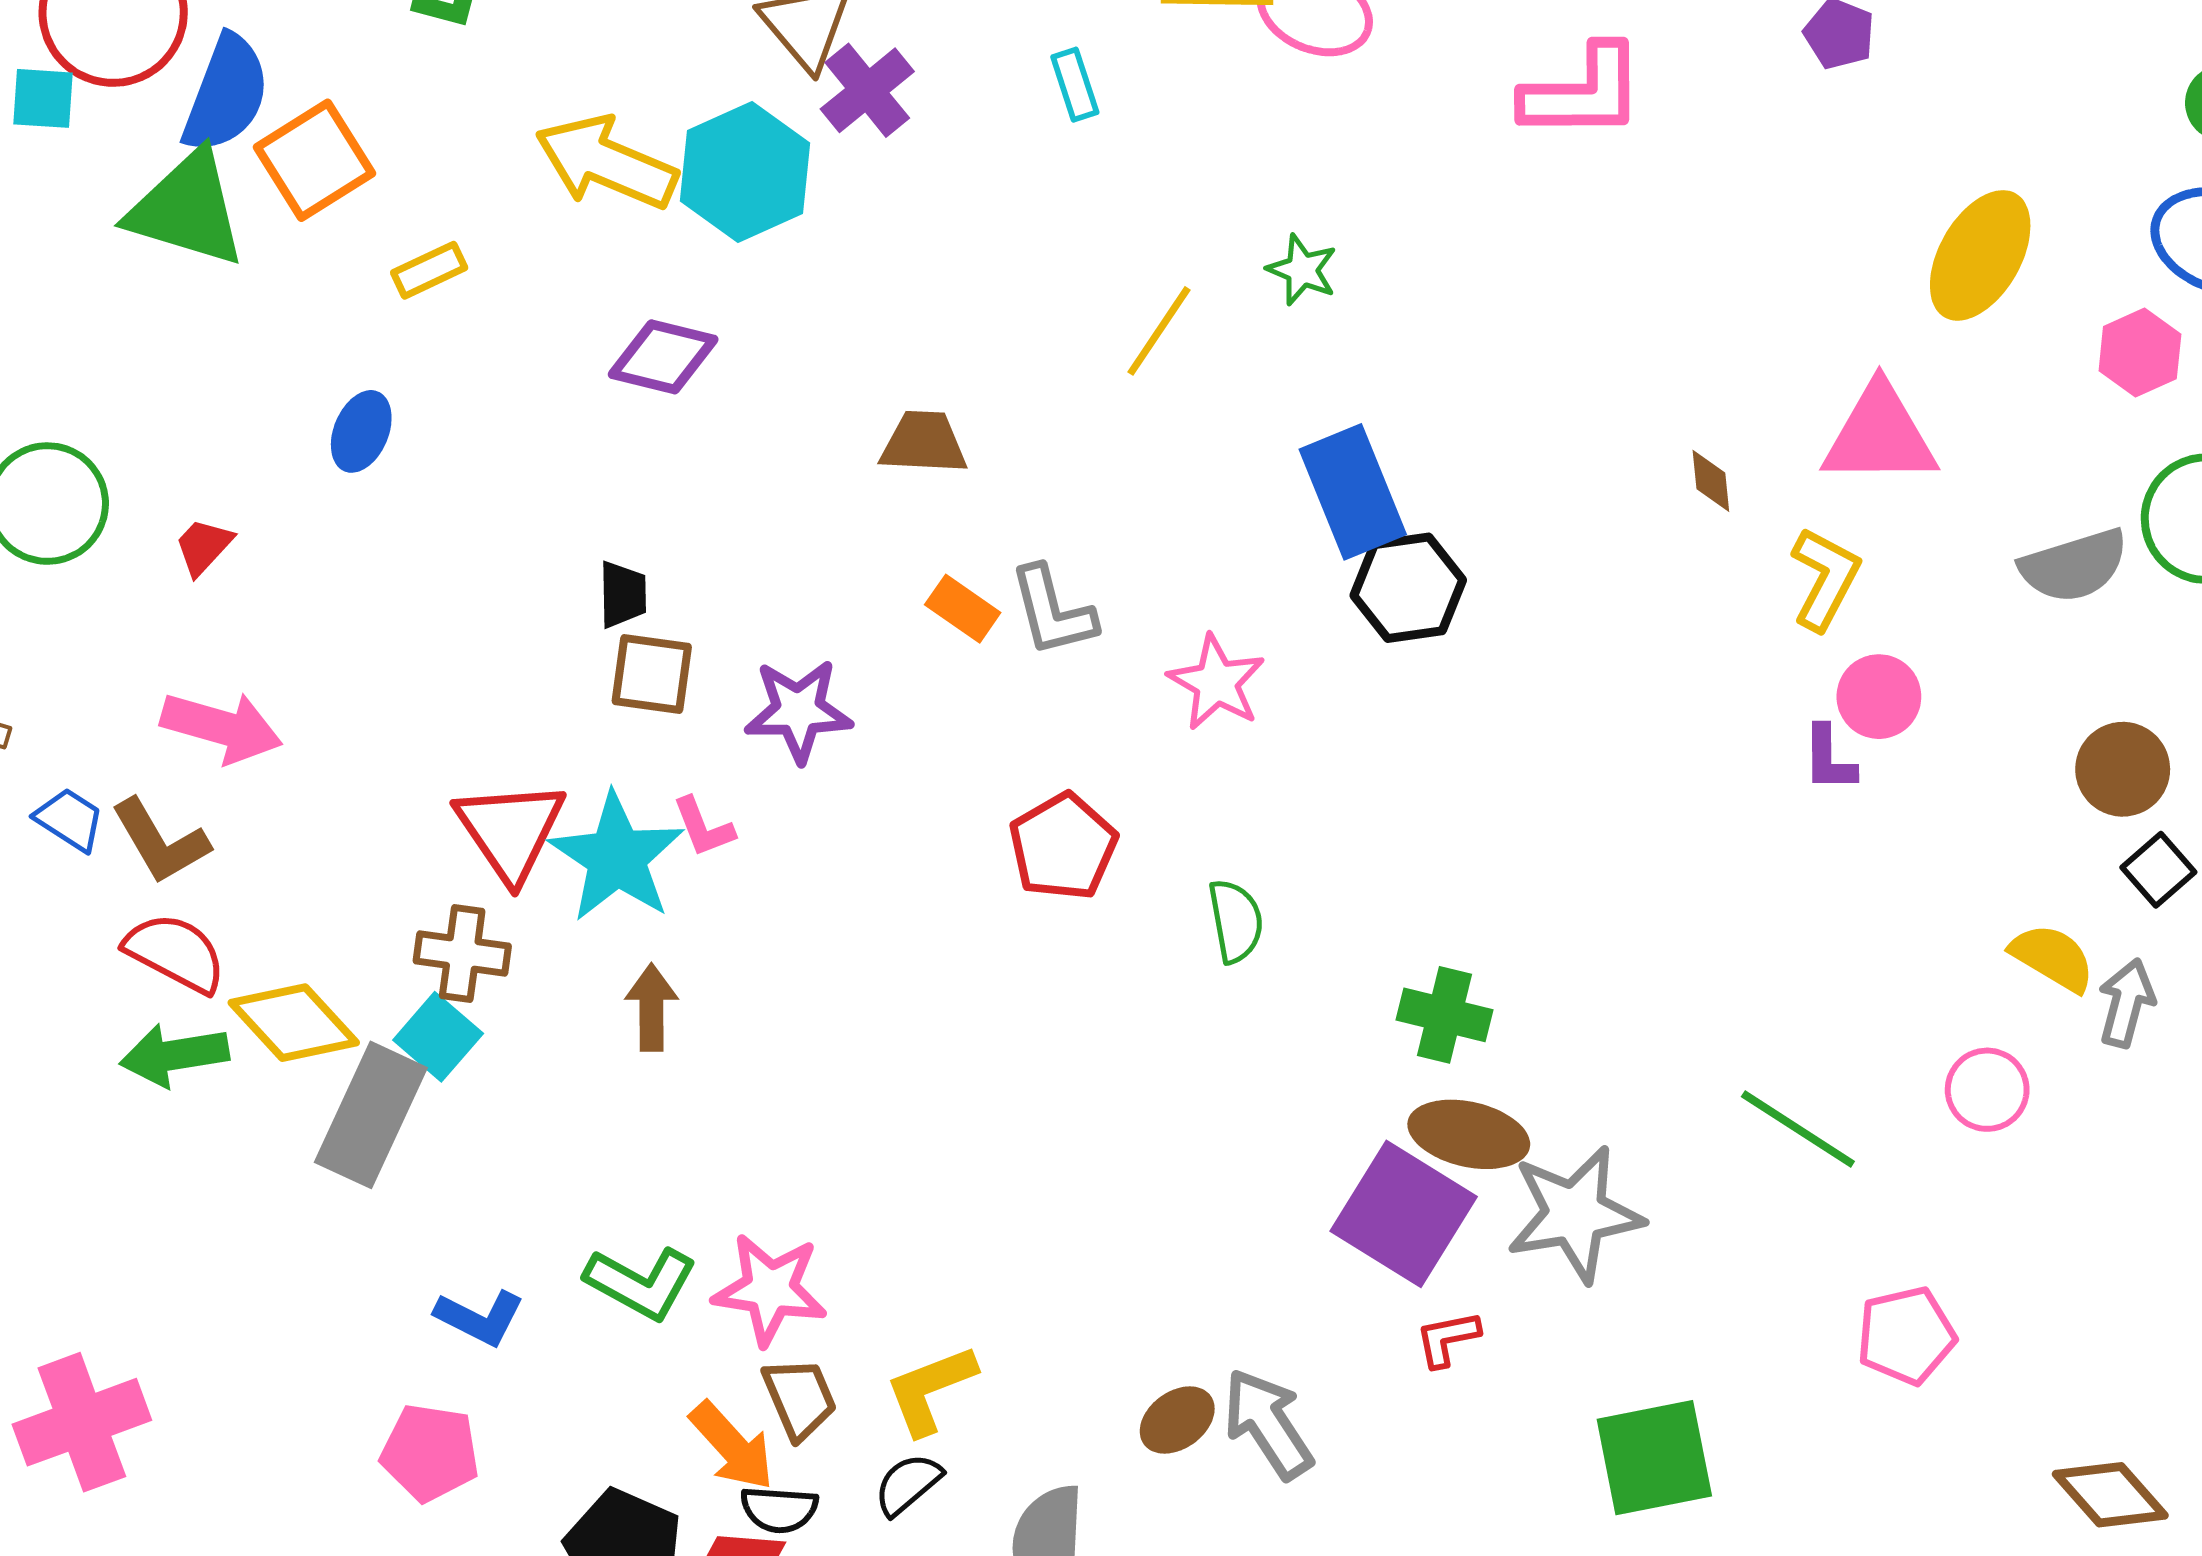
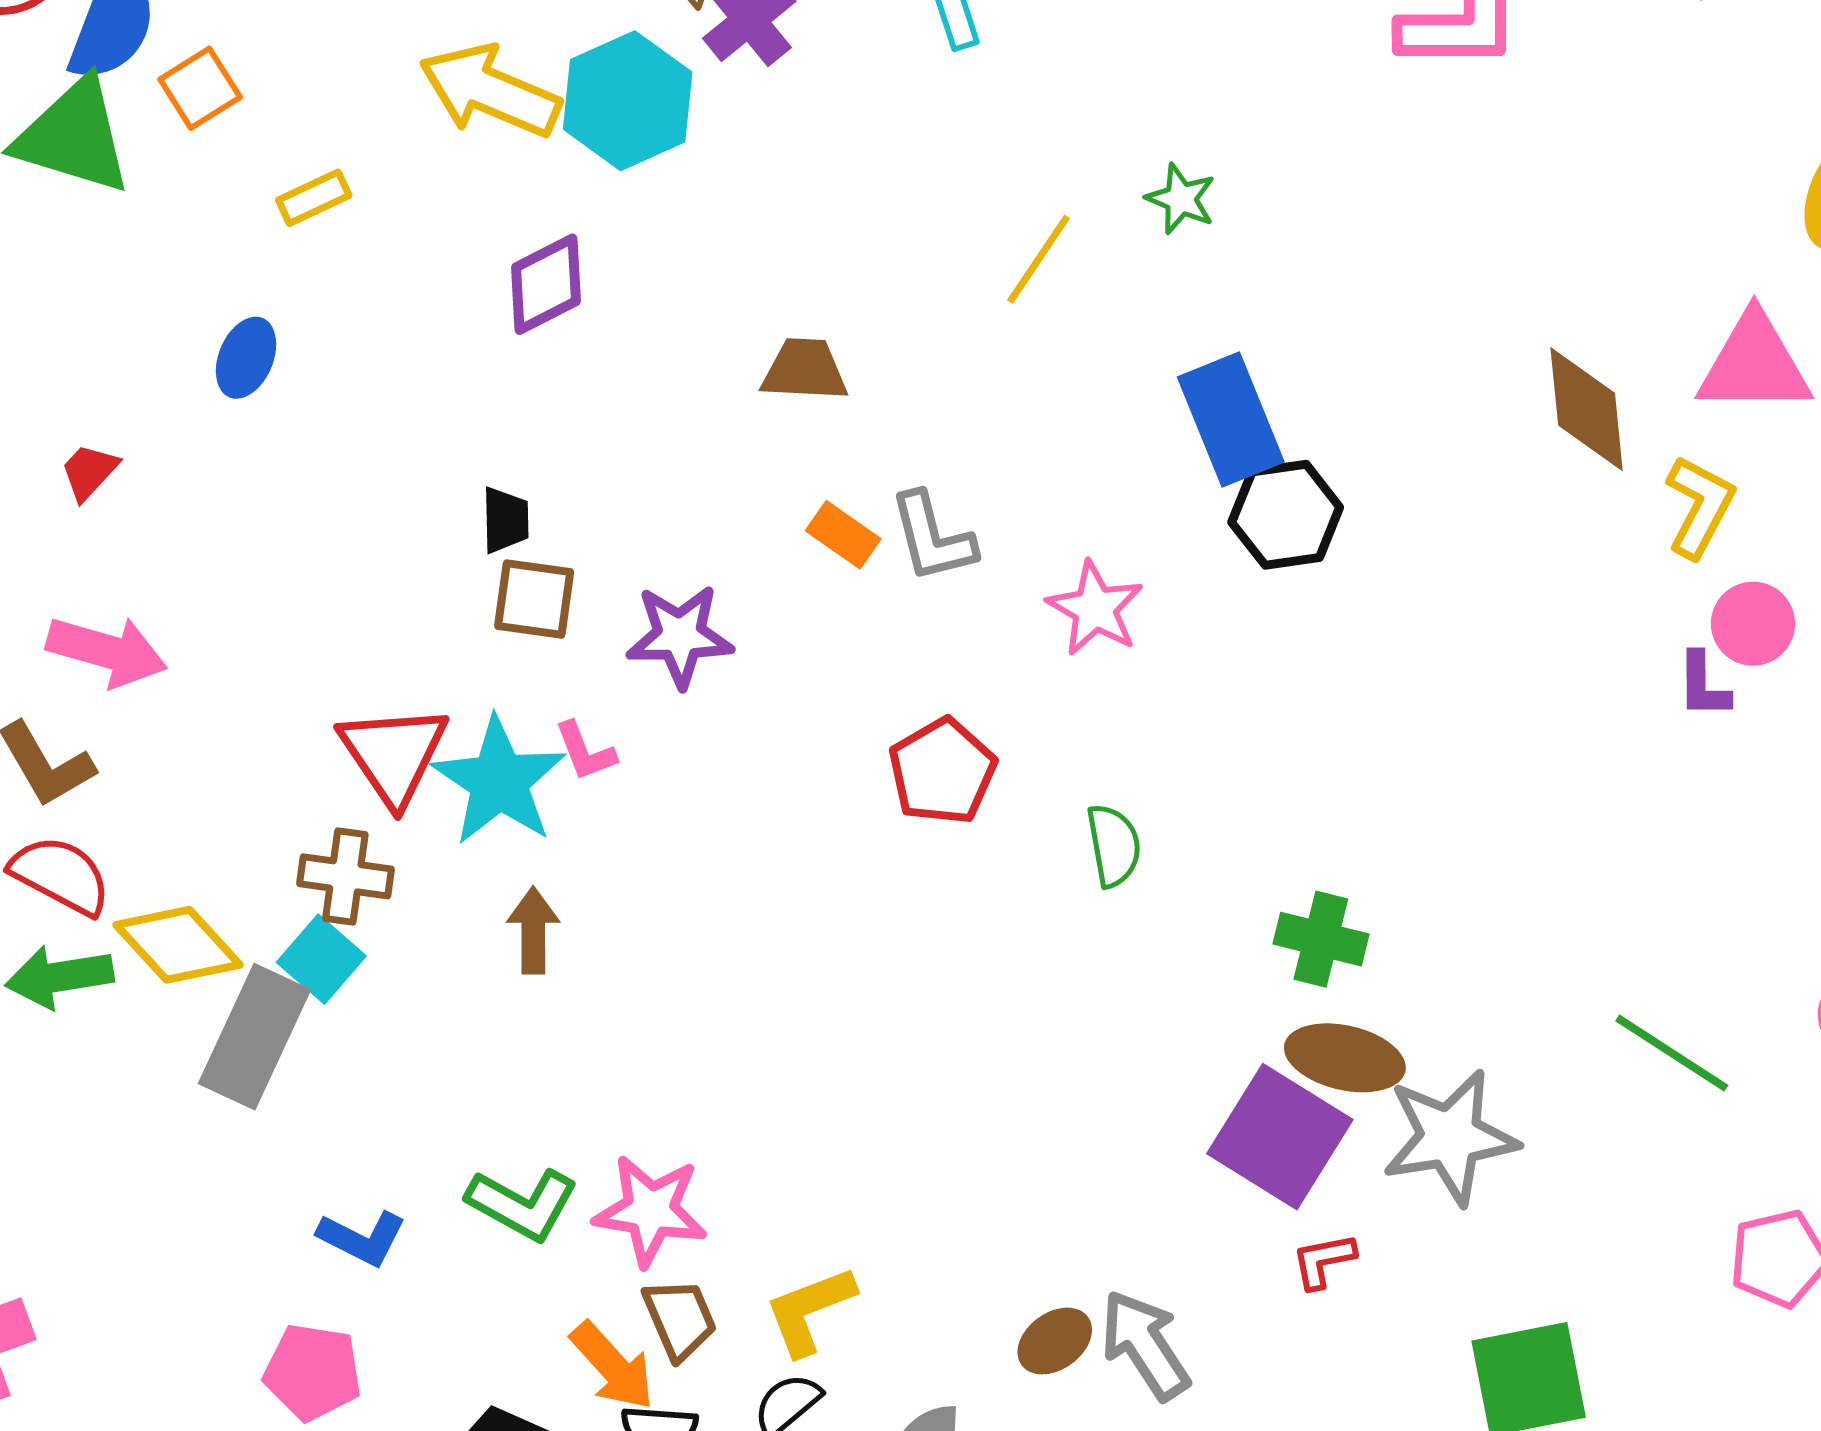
orange square: (314, 160) -> (200, 88), size x0.7
purple diamond: (663, 357) -> (546, 284), turned -41
brown diamond: (1711, 481) -> (1587, 409), size x2.0

